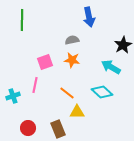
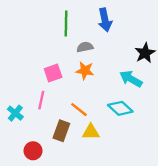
green line: (22, 20) -> (66, 23), moved
cyan cross: (13, 96) -> (15, 113), turned -32
brown rectangle: (58, 129) -> (61, 131), moved, turned 42

